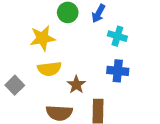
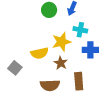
cyan cross: (117, 36) -> (80, 30), moved
yellow star: (42, 38) -> (61, 42), moved

